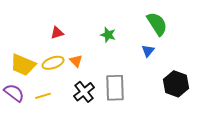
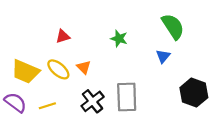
yellow ellipse: (53, 63) -> (58, 69), turned 60

